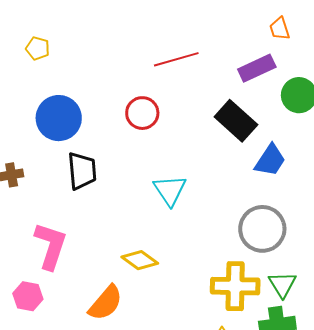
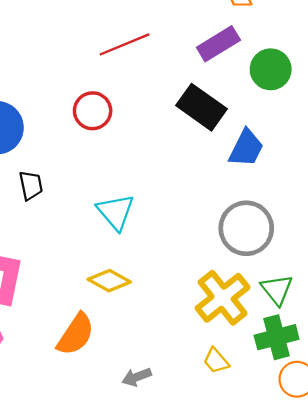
black trapezoid: (82, 171) -> (31, 185), size x0.7
cyan triangle: (170, 190) -> (116, 212), moved
yellow cross: (235, 286) -> (223, 298), turned -33

